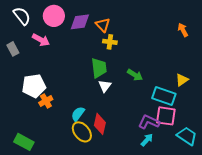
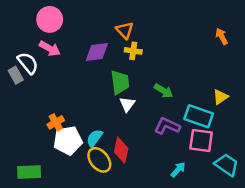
white semicircle: (22, 16) -> (28, 63), moved
pink circle: (54, 16) -> (50, 19), moved
purple diamond: (80, 22) -> (97, 52), moved
gray rectangle: (13, 49) -> (16, 75), moved
white pentagon: (34, 86) -> (68, 141), moved
purple L-shape: (149, 122) -> (167, 126), moved
green rectangle: (24, 142) -> (29, 172), turned -30

